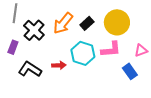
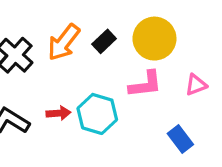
cyan hexagon: (83, 53) -> (97, 114), moved
blue rectangle: (130, 71) -> (180, 139), moved

